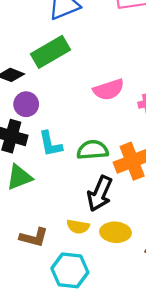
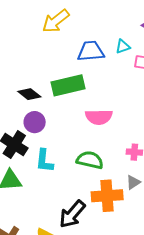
pink semicircle: (109, 90) -> (99, 117), moved
green semicircle: (93, 150) -> (90, 160), moved

